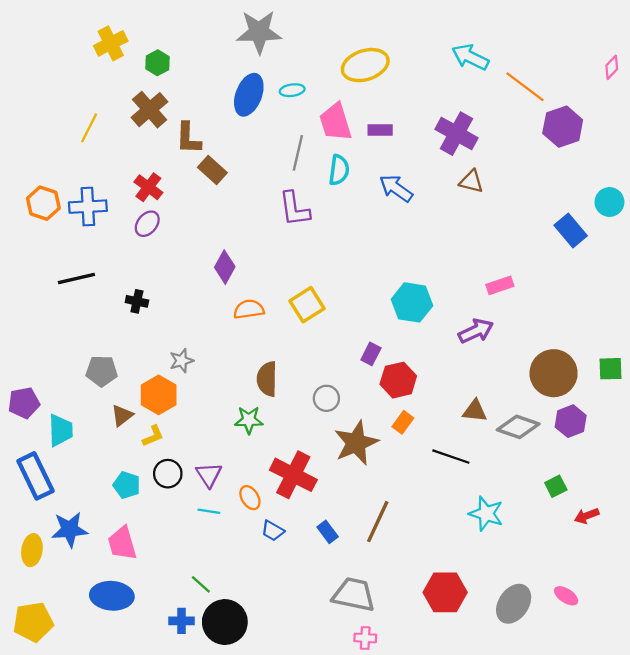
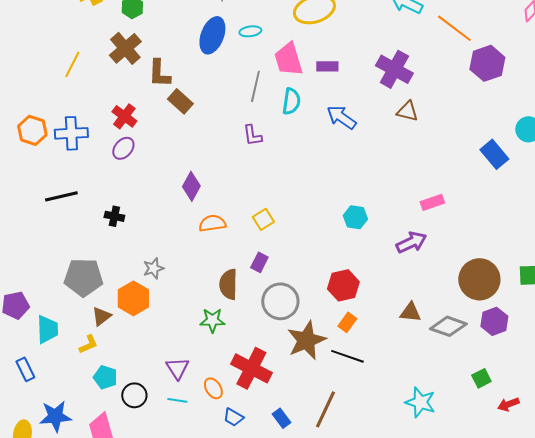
purple L-shape: (294, 209) -> (252, 135), size x0.7
cyan hexagon: (412, 302) -> (355, 217), size x0.7
yellow square: (307, 305) -> (263, 219), size x0.7
purple rectangle: (371, 354) -> (259, 262), moved
gray pentagon: (102, 371) -> (83, 277), size x1.4
gray circle: (326, 398) -> (280, 301), size x1.6
yellow L-shape: (153, 436) -> (88, 344), moved
black line: (451, 457) -> (347, 356), moved
black circle: (168, 474) -> (134, 395), moved
blue rectangle: (35, 476) -> (25, 369), size x0.6

